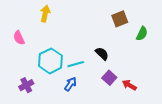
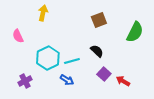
brown square: (120, 19) -> (99, 20), moved
green semicircle: (142, 34) -> (135, 32), size x1.5
blue arrow: (70, 84) -> (67, 80), turned 88

